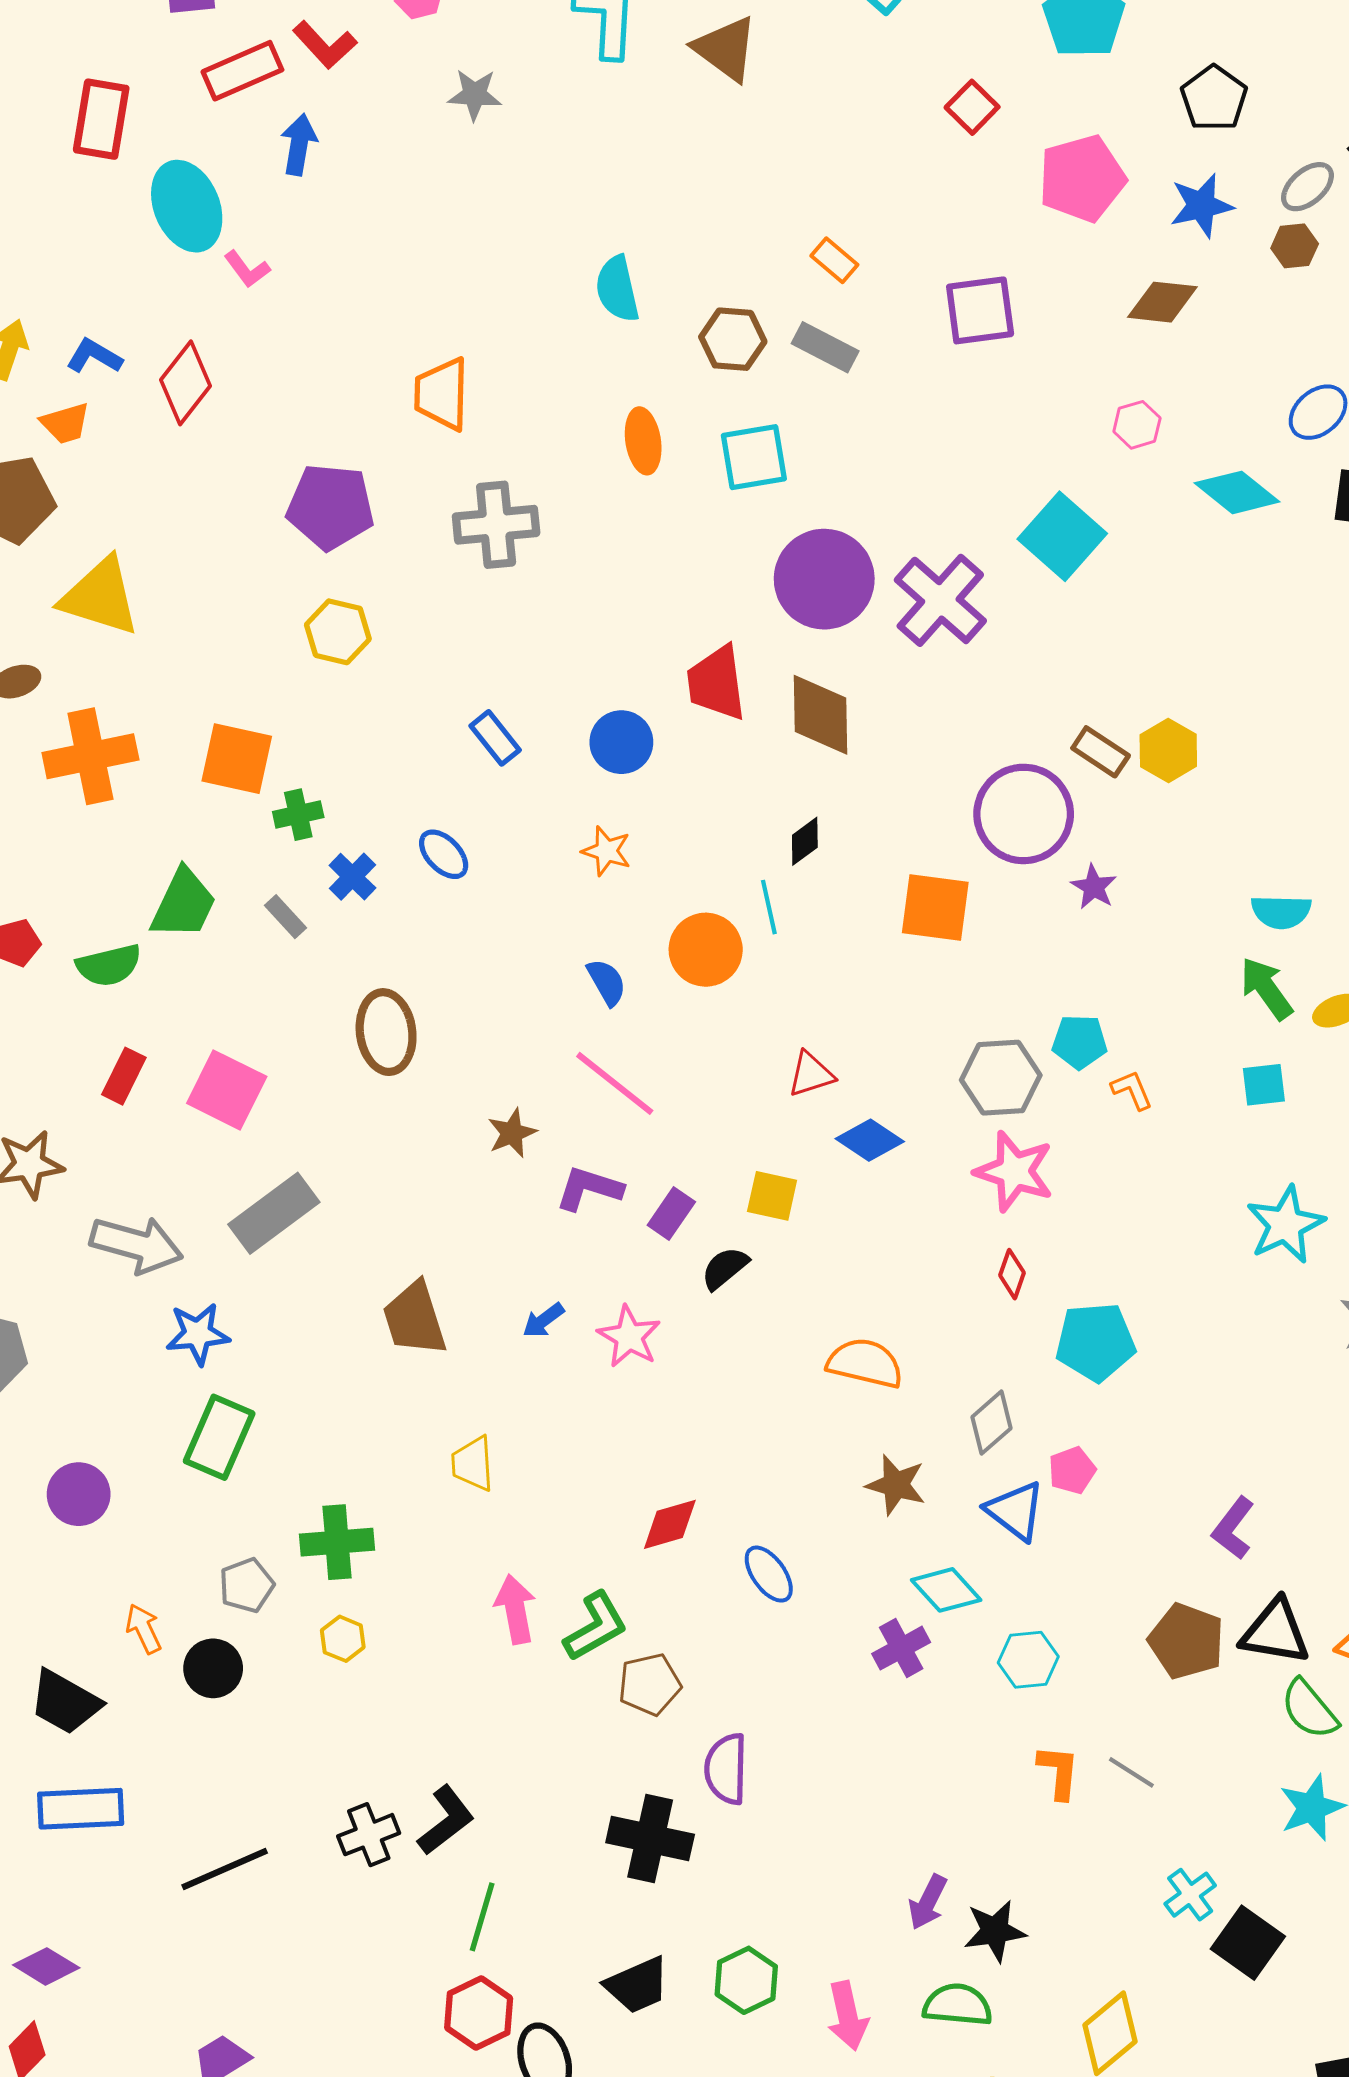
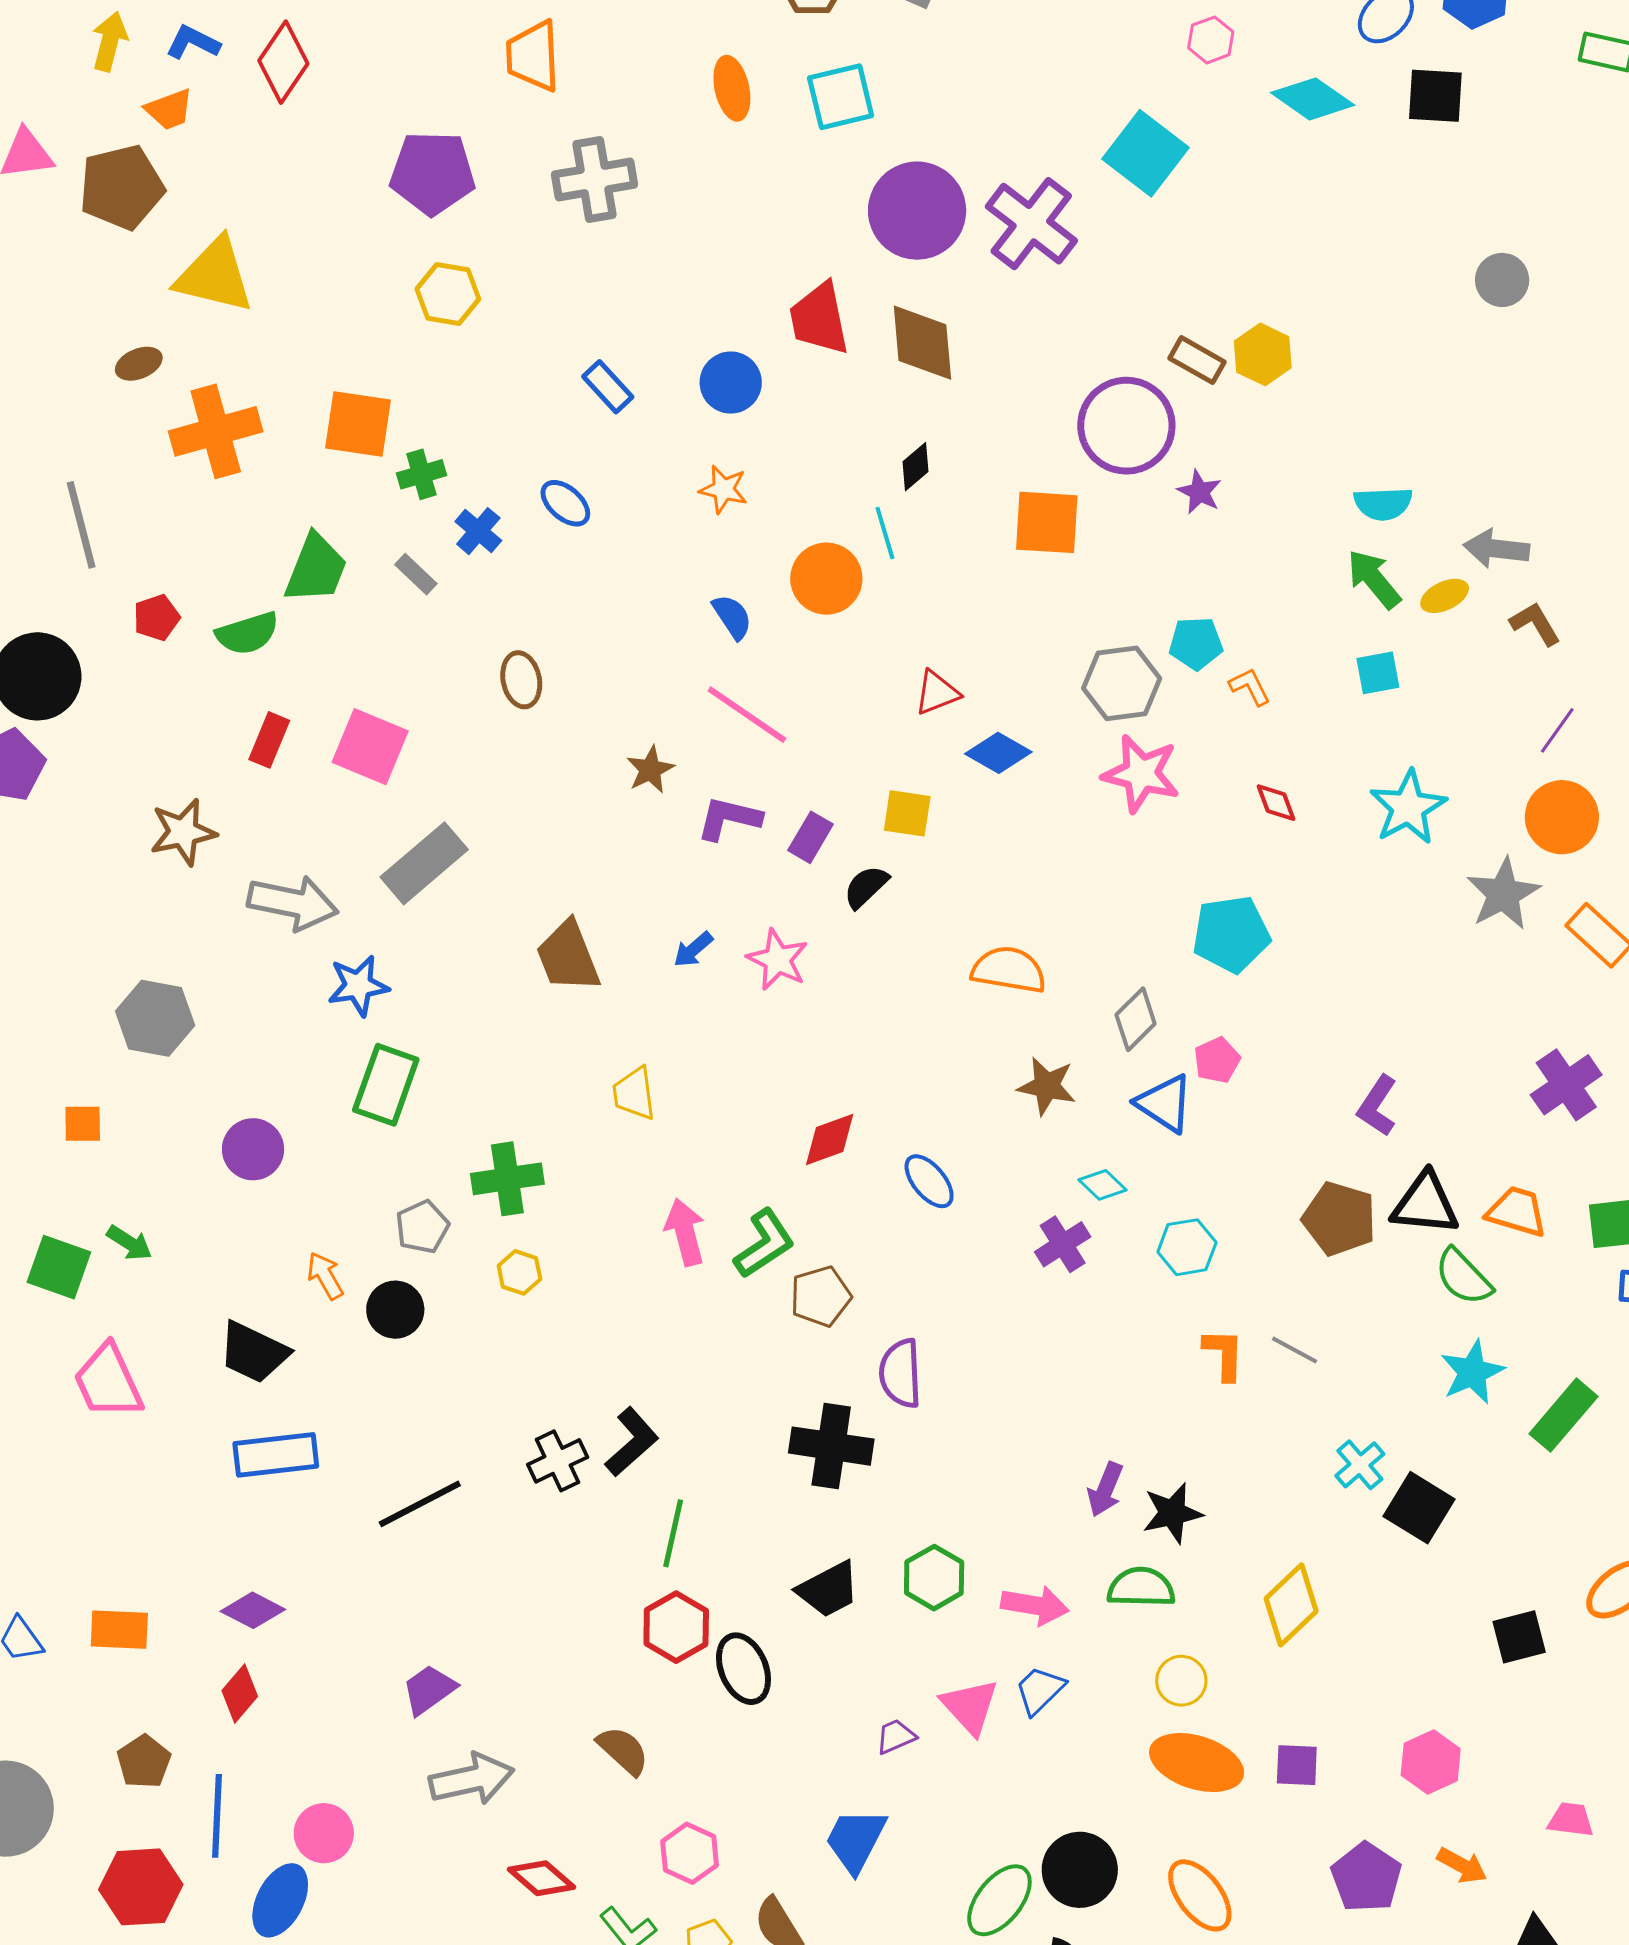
brown ellipse: (386, 1032) -> (521, 680), size x0.7
red diamond: (1012, 1274) -> (1276, 803), moved, turned -36
cyan diamond: (946, 1590) -> (1103, 1185), size x0.7
pink arrow: (848, 2016) -> (1035, 1605), turned -64

